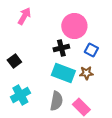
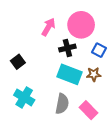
pink arrow: (24, 16) -> (48, 27), moved
cyan cross: (20, 95) -> (24, 97), turned -30

